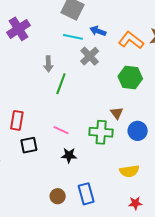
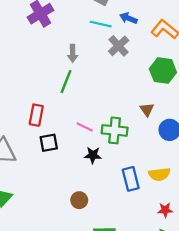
green line: (61, 84) -> (66, 82), moved
green cross: (101, 132) -> (115, 130), moved
blue rectangle: (86, 194) -> (131, 179), moved

